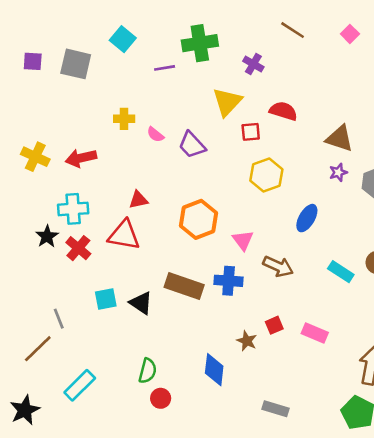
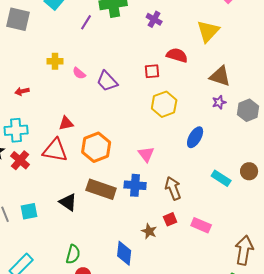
purple line: (165, 68) -> (86, 22), turned -49
yellow triangle: (227, 102) -> (208, 31), moved
red arrow: (81, 158) -> (22, 91), size x0.6
orange hexagon: (198, 219) -> (96, 147), moved
brown arrow: (278, 266) -> (173, 188), moved, turned -135
cyan square: (106, 299) -> (29, 211), moved

